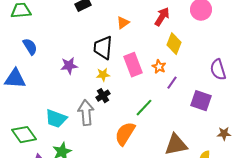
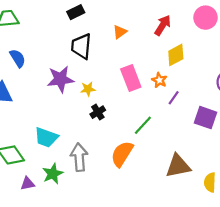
yellow diamond: (174, 44) -> (176, 55), turned 40
black trapezoid: (103, 48) -> (81, 46), moved
purple star: (69, 66) -> (60, 79), size x1.4
yellow star: (103, 75) -> (88, 89), moved
gray arrow: (86, 113) -> (79, 157), moved

